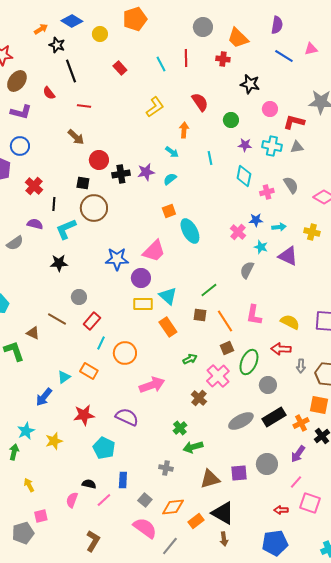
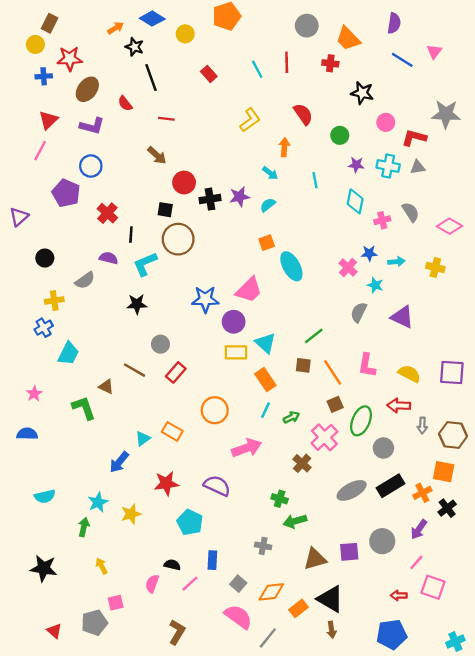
pink triangle: (311, 49) -> (434, 52), turned -40
purple triangle: (288, 256) -> (402, 317), moved
cyan line: (101, 343) -> (265, 410), moved
green cross: (180, 428) -> (280, 499), turned -32

